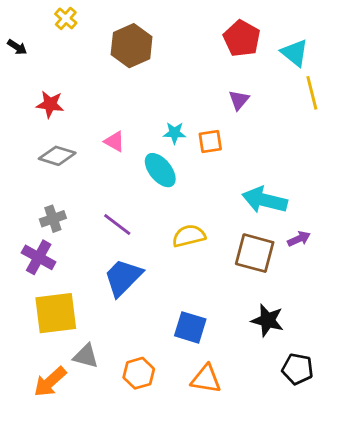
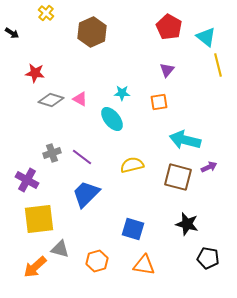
orange square: (210, 141) -> (159, 102), moved
gray diamond: (57, 156) -> (51, 100), moved
gray cross: (53, 219) -> (52, 153), moved

